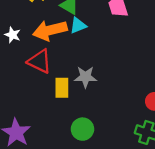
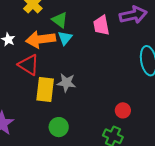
cyan triangle: (78, 25) -> (65, 38), turned -35
yellow rectangle: (62, 88) -> (45, 90), size x1.4

